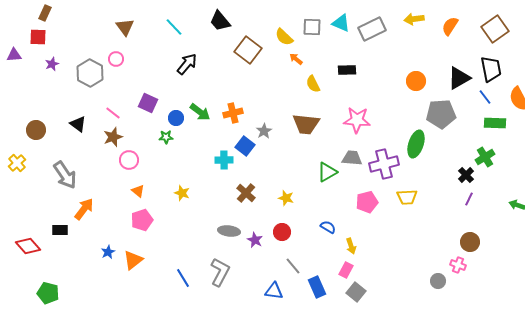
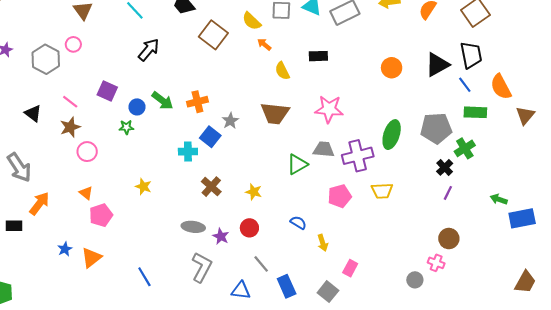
gray pentagon: (441, 114) -> (436, 128), moved
orange triangle: (138, 191) -> (86, 193), moved
pink rectangle: (346, 270) -> (350, 268), moved
gray L-shape: (220, 272) -> (202, 267), moved

